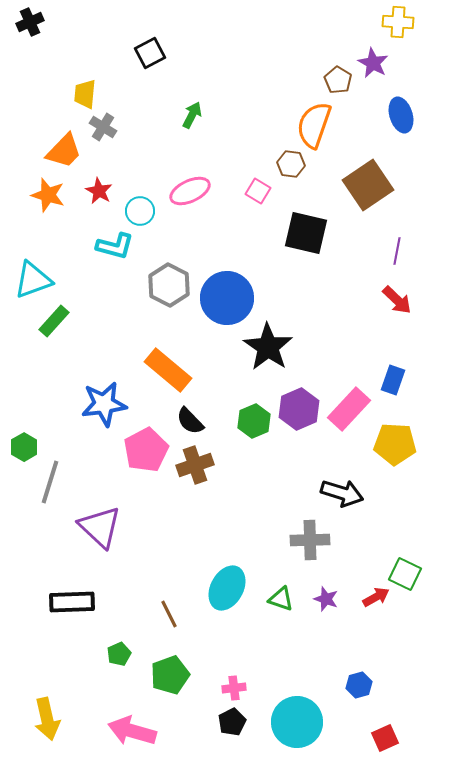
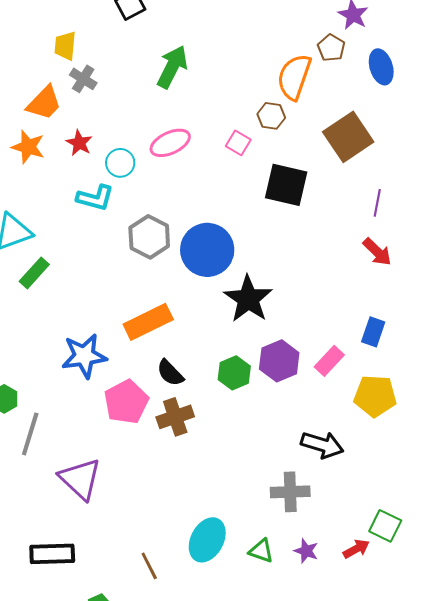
brown pentagon: (338, 80) -> (331, 48), moved
green arrow: (192, 115) -> (172, 67), size x1.6
orange rectangle: (168, 370) -> (148, 322), turned -66
pink rectangle: (349, 409) -> (329, 361), size x0.7

